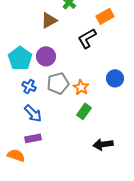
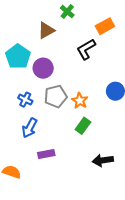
cyan pentagon: (20, 58) -> (18, 57), moved
blue arrow: (33, 113) -> (29, 128), turned 72
purple rectangle: (33, 138) -> (46, 154), moved

